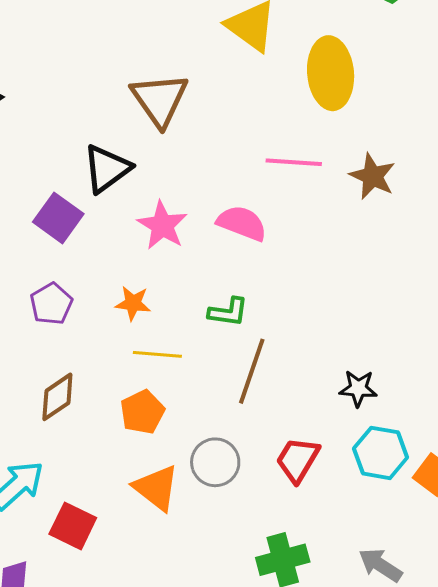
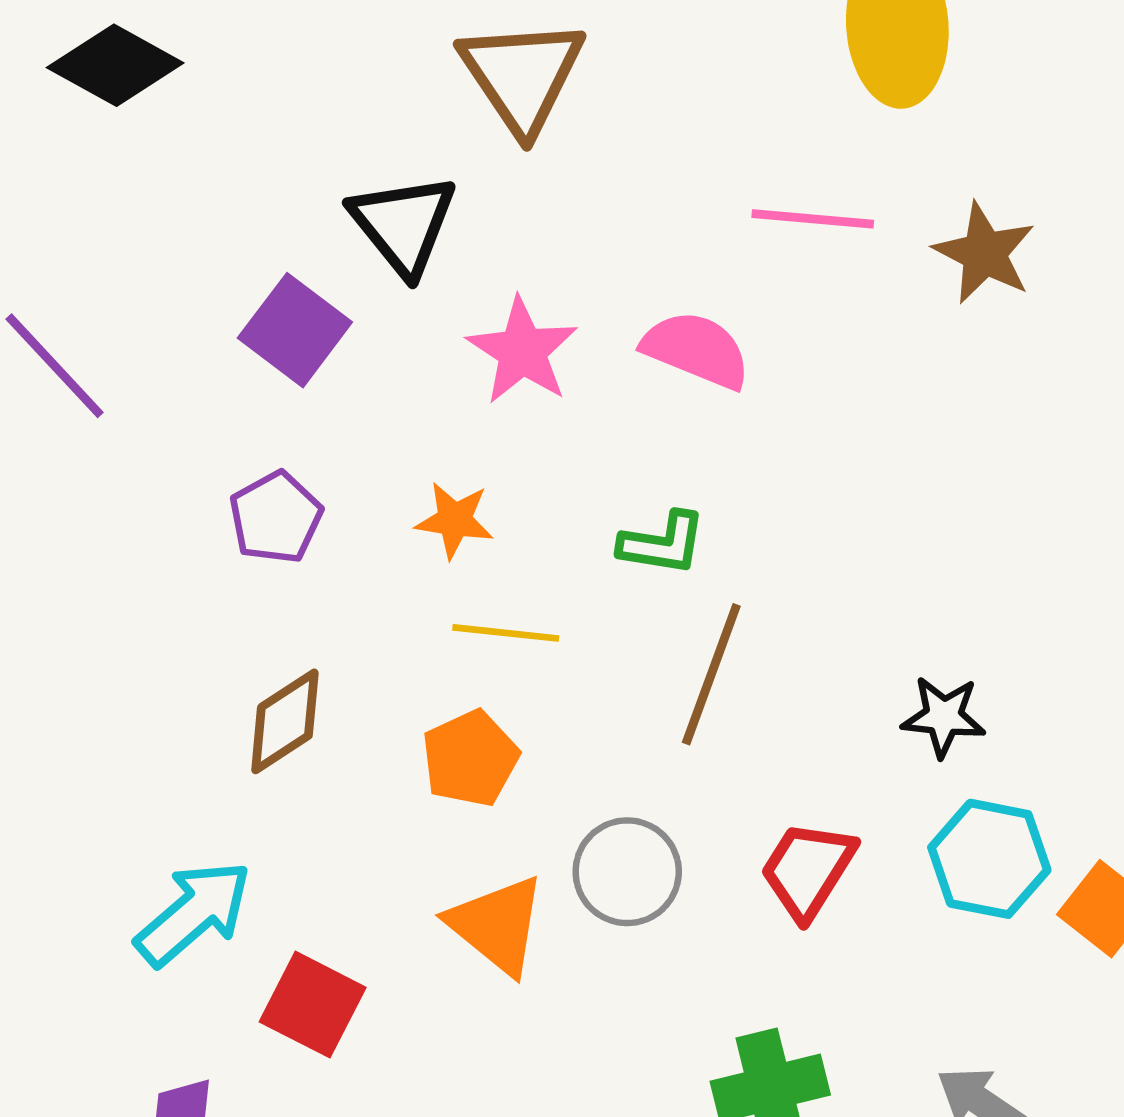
black triangle: (107, 169) -> (403, 224), turned -34

